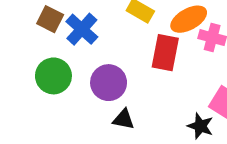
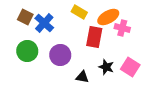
black triangle: (124, 119) -> (82, 77), moved
black star: (200, 126) -> (106, 67), moved

